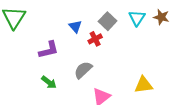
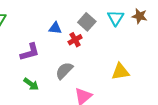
blue triangle: (75, 26) -> (55, 28), turned -40
yellow triangle: (144, 85) -> (120, 72), moved

